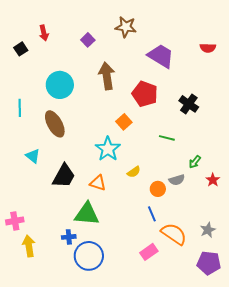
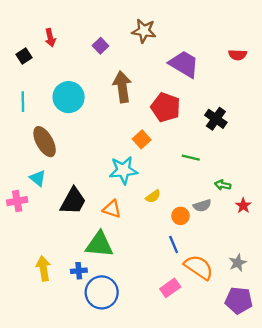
cyan line: (20, 108) -> (23, 102), moved
brown ellipse: (55, 124) -> (45, 142), moved
cyan star: (108, 149) -> (123, 170), turned 30
green arrow: (195, 162) -> (223, 185), turned 64
pink cross: (15, 221) -> (17, 201), moved
yellow arrow: (29, 246) -> (43, 268), moved

